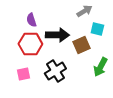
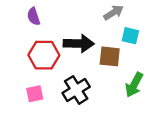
purple semicircle: (31, 20) -> (34, 16), moved
brown square: (81, 45) -> (110, 56), turned 30

